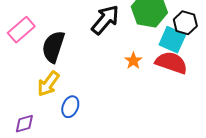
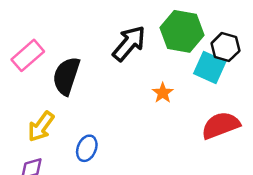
red semicircle: (171, 63) -> (221, 125), moved, turned -40
yellow arrow: (48, 84) -> (41, 127), moved

